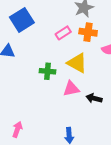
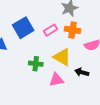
blue square: (22, 20) -> (23, 28), moved
black arrow: (94, 98) -> (82, 72), moved

